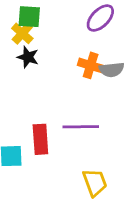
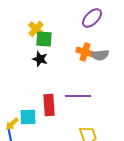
green square: (29, 17) -> (44, 39), moved
black star: (28, 57) -> (40, 59), moved

